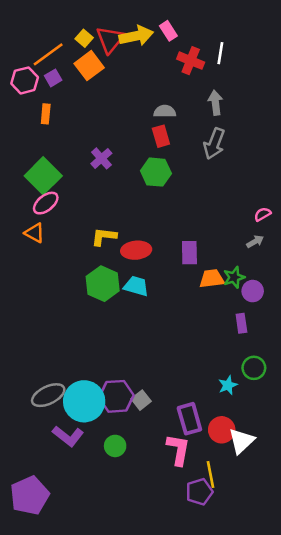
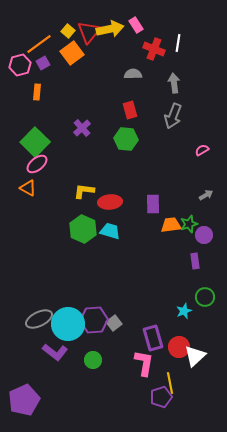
gray semicircle: (165, 111) -> (133, 74), moved
pink semicircle: (263, 214) -> (202, 150), moved

